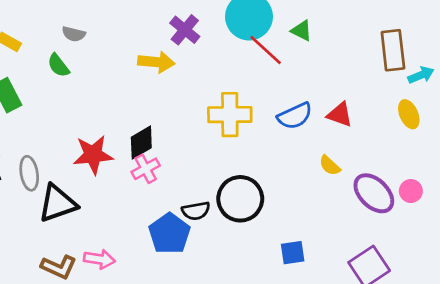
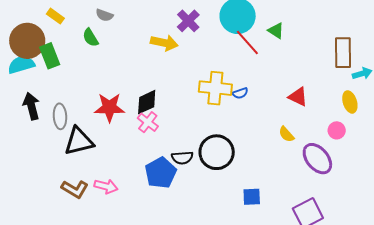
blue semicircle: (295, 116) -> (240, 93), moved, size x0.6
pink cross: (146, 169) -> (148, 122), turned -30
pink circle: (411, 191) -> (337, 130), moved

